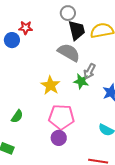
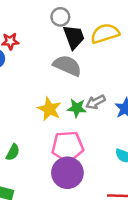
gray arrow: (90, 71) -> (96, 102), moved, turned 42
green star: (81, 81) -> (77, 108), moved
purple circle: (59, 138) -> (67, 173), size x1.6

